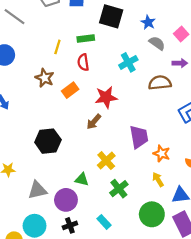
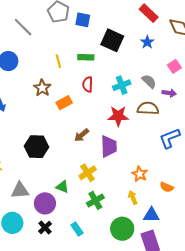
blue star: (148, 22) -> (147, 42), moved
gray semicircle: (157, 43) -> (149, 81), moved
yellow line: (57, 47) -> (58, 61), turned -40
red semicircle: (83, 62) -> (88, 84), moved
red star: (106, 97) -> (118, 116), moved
purple trapezoid: (139, 137) -> (109, 146), moved
black cross: (70, 225) -> (45, 228), turned -32

